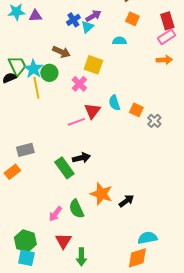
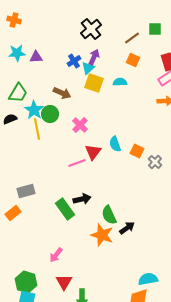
purple arrow: (93, 16) -> (94, 57), turned -35
yellow square: (93, 65) -> (94, 83), moved
green trapezoid: (17, 66) -> (18, 93), moved, turned 55
black arrow: (126, 201) -> (127, 228), moved
green semicircle: (76, 209) -> (109, 215), moved

